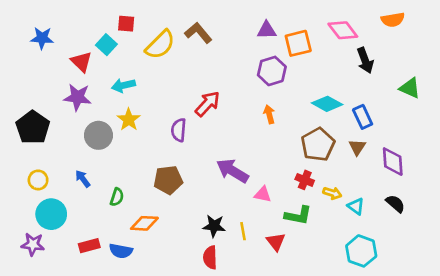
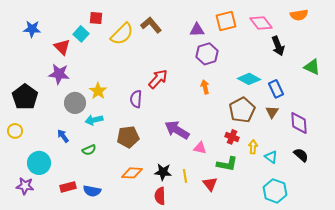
purple triangle: (267, 30) -> (197, 30), moved
orange square: (298, 43) -> (226, 21), moved
cyan arrow: (123, 85) -> (94, 120), moved
yellow circle: (38, 180) -> (15, 131), moved
yellow arrow: (332, 193) -> (253, 147), turned -104
green semicircle: (117, 197) -> (89, 150), turned 48
orange diamond: (144, 223) -> (132, 173), moved

